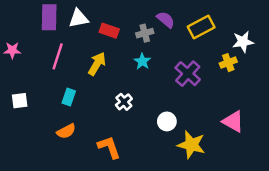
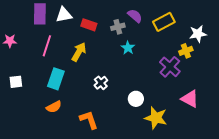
cyan star: (142, 61) -> (128, 48), moved
purple cross: (188, 74) -> (170, 67), moved
cyan rectangle: (69, 97) -> (56, 79), size x1.5

